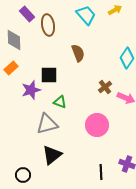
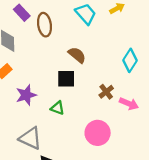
brown semicircle: (78, 53) -> (77, 55), turned -30
black square: (49, 75) -> (66, 79), moved
gray triangle: (47, 124) -> (30, 138), moved, turned 40

